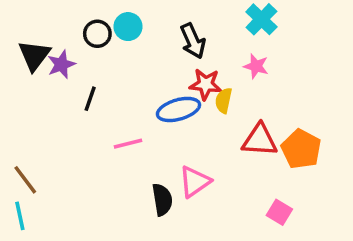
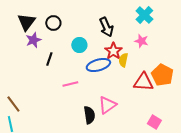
cyan circle: (128, 27) -> (79, 45), moved
black triangle: (34, 55) -> (26, 22), moved
red star: (206, 84) -> (113, 51), turned 30
orange pentagon: (301, 149) -> (162, 75), moved

